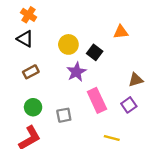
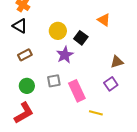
orange triangle: (121, 32) -> (104, 20), turned 40
pink rectangle: (97, 100) -> (77, 91), moved
gray square: (64, 115) -> (54, 81), moved

